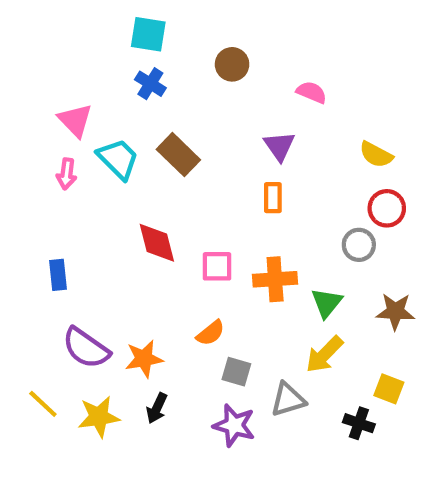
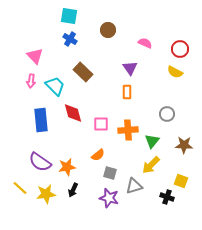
cyan trapezoid: (118, 159) -> (55, 86), moved
red circle: (387, 208) -> (180, 49), moved
blue rectangle: (58, 275) -> (41, 120), moved, size x1.6

